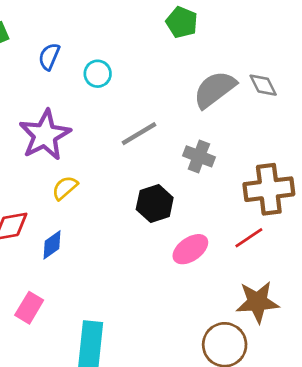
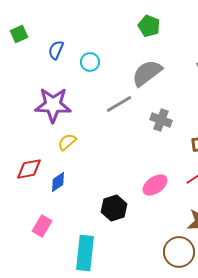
gray semicircle: (215, 89) -> (147, 73), moved
purple star: (45, 135) -> (53, 105), turned 30
black hexagon: (155, 204) -> (114, 208), moved

